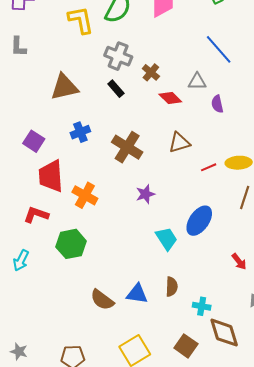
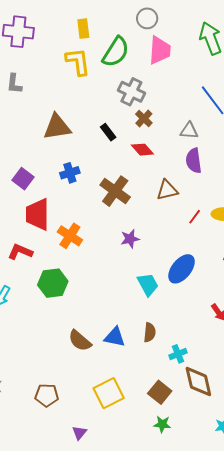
gray cross: (118, 56) -> (131, 92), moved
red diamond: (170, 98) -> (142, 150), moved
purple semicircle: (217, 104) -> (194, 161), moved, size x1.4
red line: (209, 167) -> (195, 217), turned -35
cyan cross: (202, 306) -> (178, 354), turned -36

